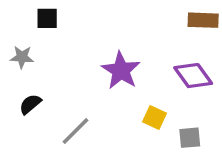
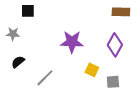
purple star: (121, 71) -> (72, 42), turned -30
purple diamond: (193, 76) -> (115, 45), turned 65

